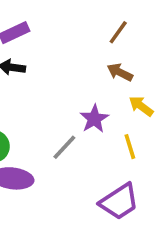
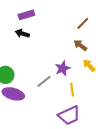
yellow line: (130, 147) -> (72, 90), moved

